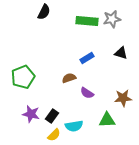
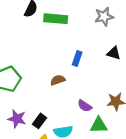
green rectangle: (87, 21) -> (56, 19), moved
blue rectangle: (87, 58) -> (77, 59), turned -40
purple semicircle: (87, 93) -> (85, 106), moved

